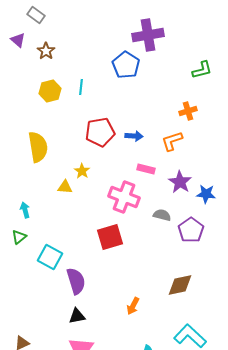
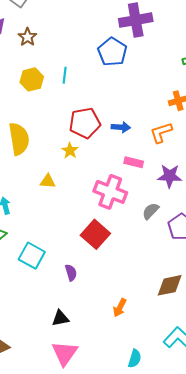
yellow star: (82, 171) -> (70, 151), moved
purple star: (180, 182) -> (170, 176), turned -30
gray semicircle: (162, 215) -> (151, 211), turned -60
red square: (110, 237) -> (95, 234), turned -32
purple semicircle: (76, 281) -> (71, 273), moved, size x0.6

